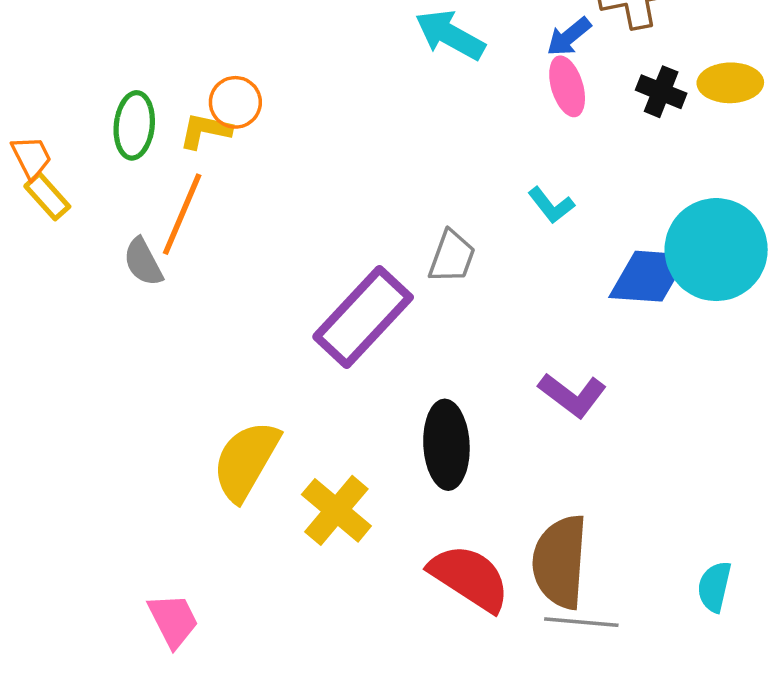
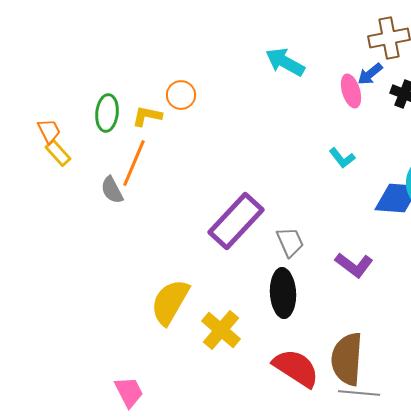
blue arrow: (569, 37) -> (370, 74), moved
orange circle: (235, 102) -> (181, 95), moved
gray trapezoid: (452, 257) -> (290, 242), moved, turned -44

